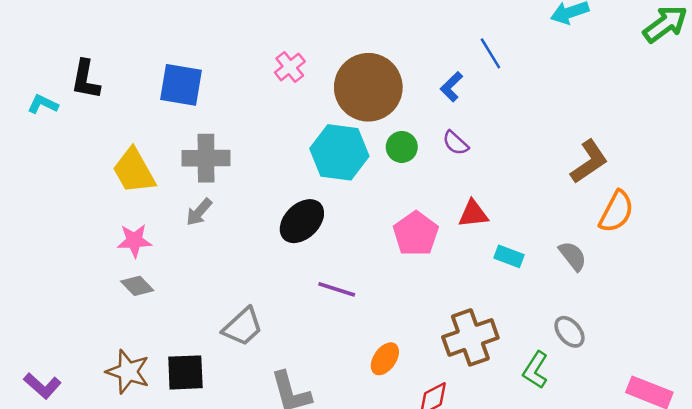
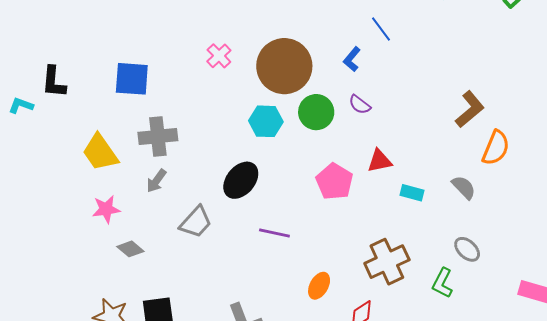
green circle: (402, 147) -> (316, 112), size x1.4
cyan hexagon: (339, 152) -> (266, 121), size x0.7
gray diamond: (137, 286) -> (130, 249), moved
gray trapezoid: (243, 327) -> (196, 222), moved

